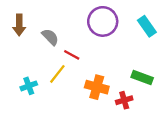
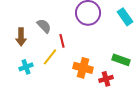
brown arrow: (19, 25) -> (21, 37), moved
red line: (72, 55) -> (62, 41), turned 48

